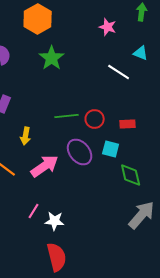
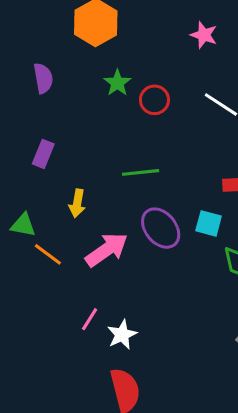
green star: (52, 58) -> (117, 83), size x0.7
red circle: (95, 119) -> (154, 100), moved
white star: (55, 221) -> (122, 335), turned -30

